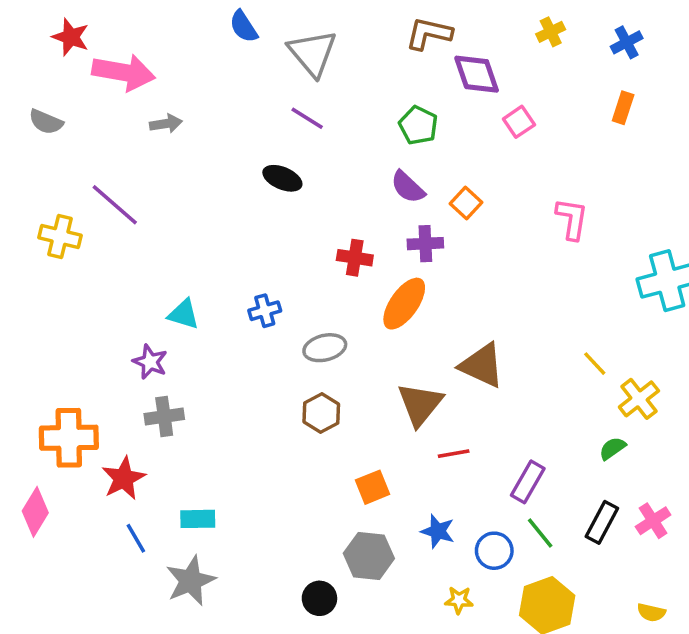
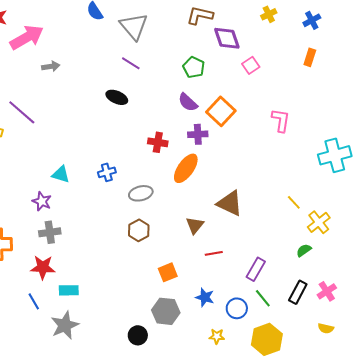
pink arrow: (124, 72) -> (27, 37), turned -40
orange square: (466, 203) -> (221, 111), size x1.6
brown triangle: (420, 404) -> (195, 225), size x0.7
red star: (124, 478) -> (43, 267), moved, turned 30
yellow semicircle: (651, 612) -> (326, 328), moved

